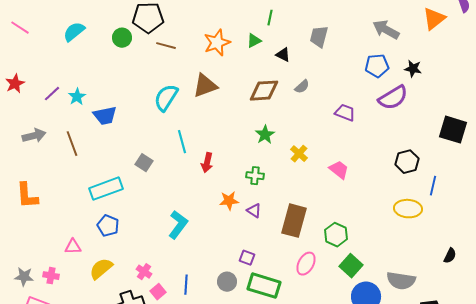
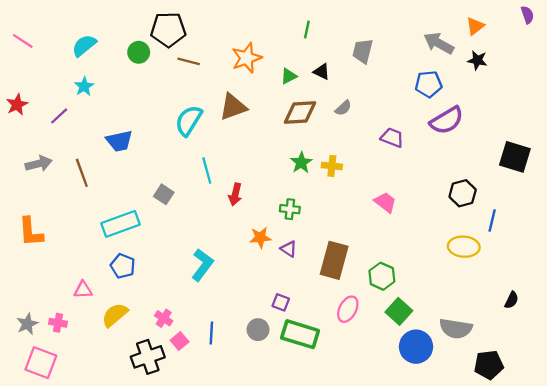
orange triangle: (434, 19) -> (475, 26), moved, size x0.7
green triangle: (254, 41) -> (289, 76), moved
black star: (413, 69) -> (477, 60), moved
cyan star: (77, 97) -> (84, 86), moved
yellow cross: (299, 154) -> (332, 166), moved, turned -36
gray star: (24, 277) -> (27, 324), turned -30

